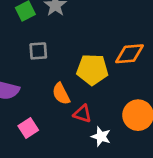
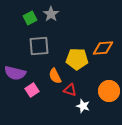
gray square: (38, 51) -> (39, 46), size x1.5
pink square: (28, 128) -> (32, 90), moved

